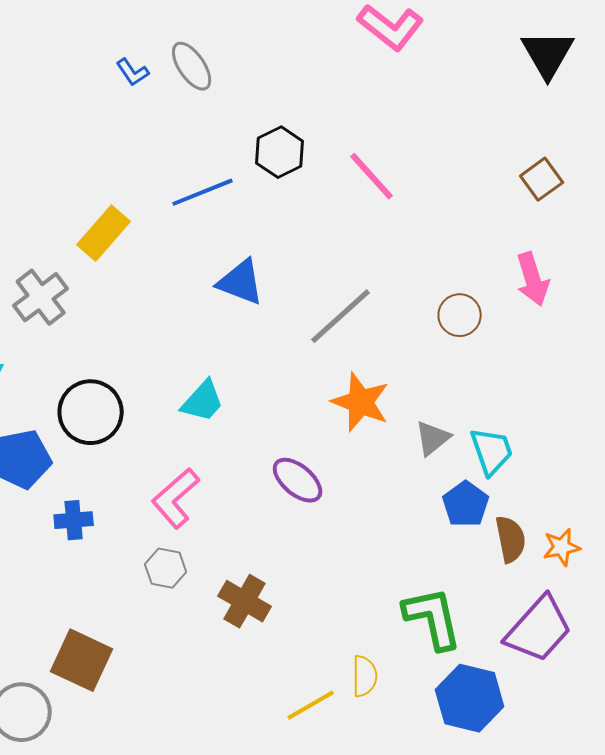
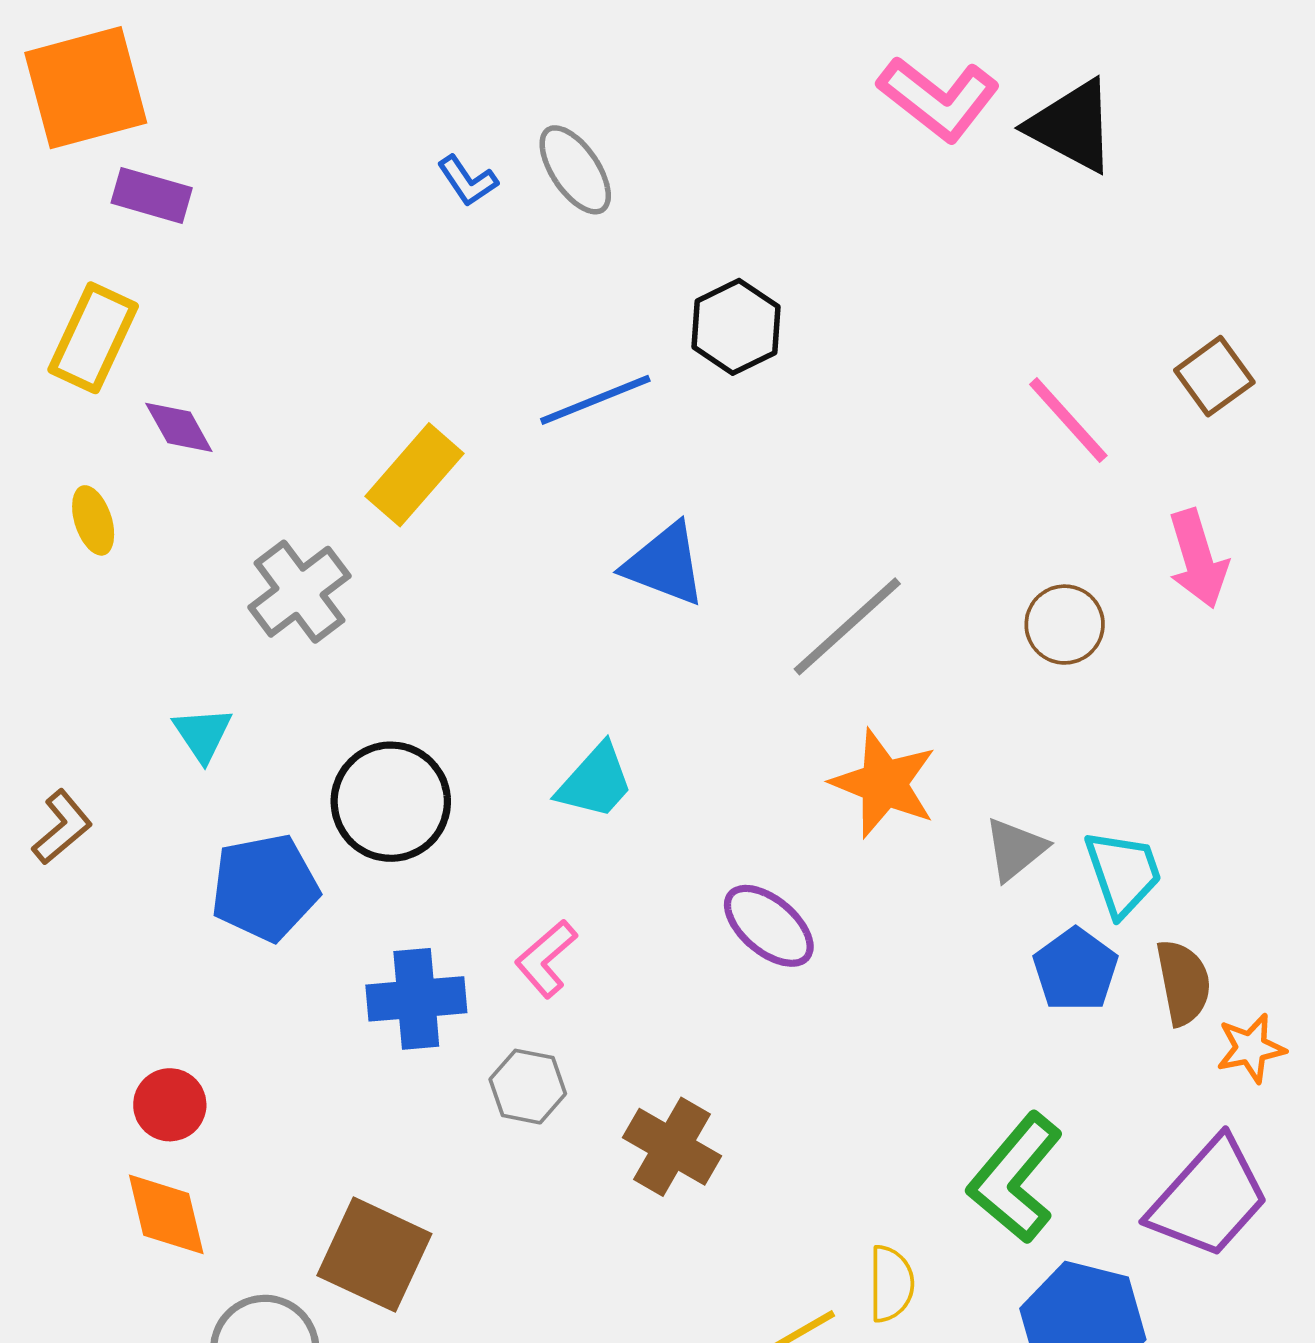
black triangle: (548, 54) -> (1072, 126), moved, turned -32
pink line: (372, 176) -> (1068, 420), moved
pink L-shape: (176, 498) -> (546, 959), size x0.7
blue cross: (74, 520) -> (416, 999), moved, size x1.4
brown semicircle: (511, 539) -> (1183, 982), moved
green L-shape: (433, 618) -> (1015, 1178), turned -128

